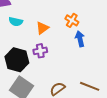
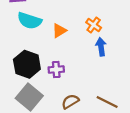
cyan semicircle: (16, 22) -> (29, 21), size x1.5
purple cross: (40, 51) -> (56, 69), moved

